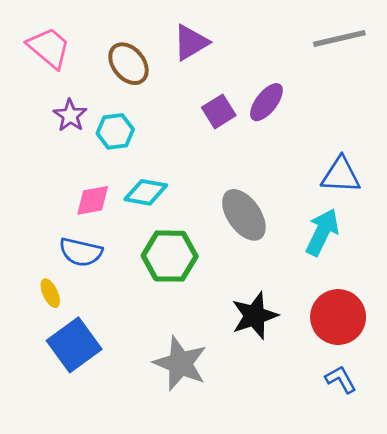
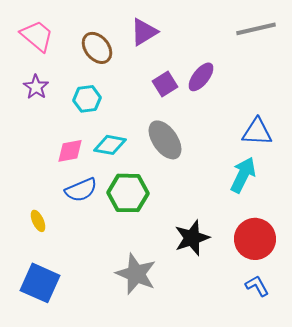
purple star: (70, 115) -> (36, 87), moved
gray ellipse: (244, 215) -> (165, 140), moved
blue semicircle: (81, 252) -> (81, 190), moved, turned -36
blue square: (74, 345) -> (40, 283), moved, turned -30

